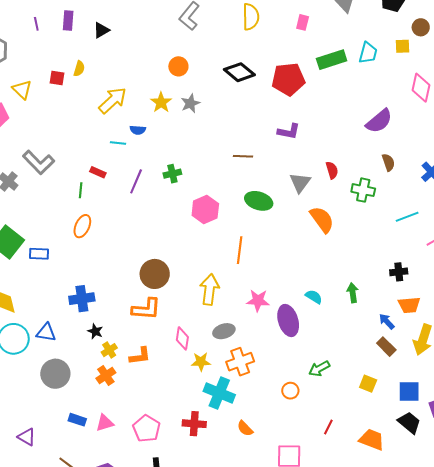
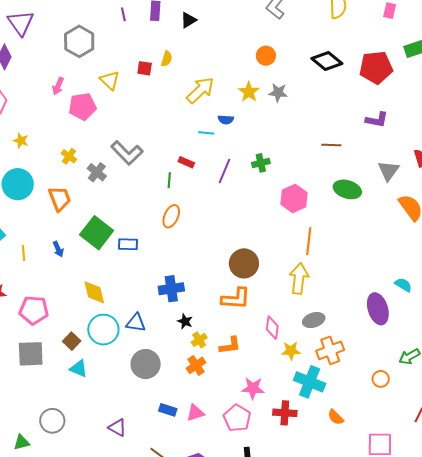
gray star: (190, 103) -> (278, 93), turned 30
orange line: (240, 250) -> (309, 241), moved
pink star: (258, 300) -> (253, 388), moved

